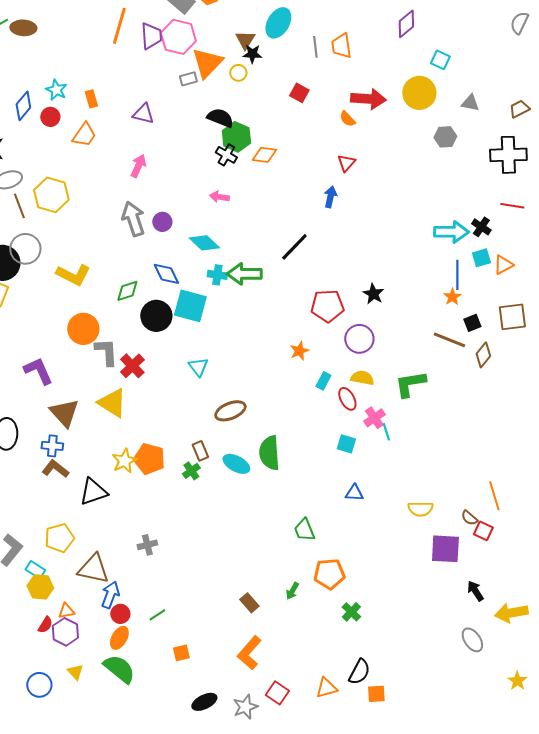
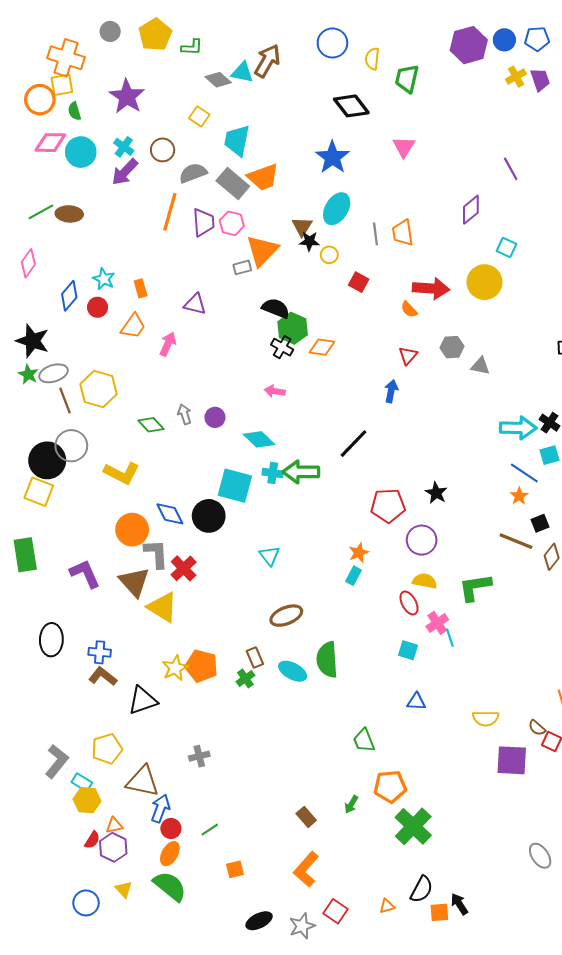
pink hexagon: (178, 37) -> (232, 223), size x0.7
yellow circle: (238, 73) -> (329, 255), moved
gray triangle: (470, 103) -> (480, 366), moved
gray hexagon: (445, 137) -> (452, 347), moved
pink arrow: (138, 166) -> (168, 344), moved
gray arrow: (133, 219) -> (185, 414), size x0.6
blue diamond: (166, 274) -> (170, 514), moved
blue line: (457, 275) -> (524, 473), turned -56
green diamond: (127, 291) -> (151, 425), moved, turned 65
cyan square: (190, 306) -> (235, 486), moved
cyan triangle: (198, 367) -> (270, 556), moved
cyan rectangle: (323, 381) -> (353, 576), moved
brown triangle: (64, 413) -> (134, 582), moved
black arrow: (475, 591) -> (459, 904), moved
green cross: (351, 612) -> (413, 826), size x1.8
orange triangle: (326, 688) -> (387, 906), size x0.7

